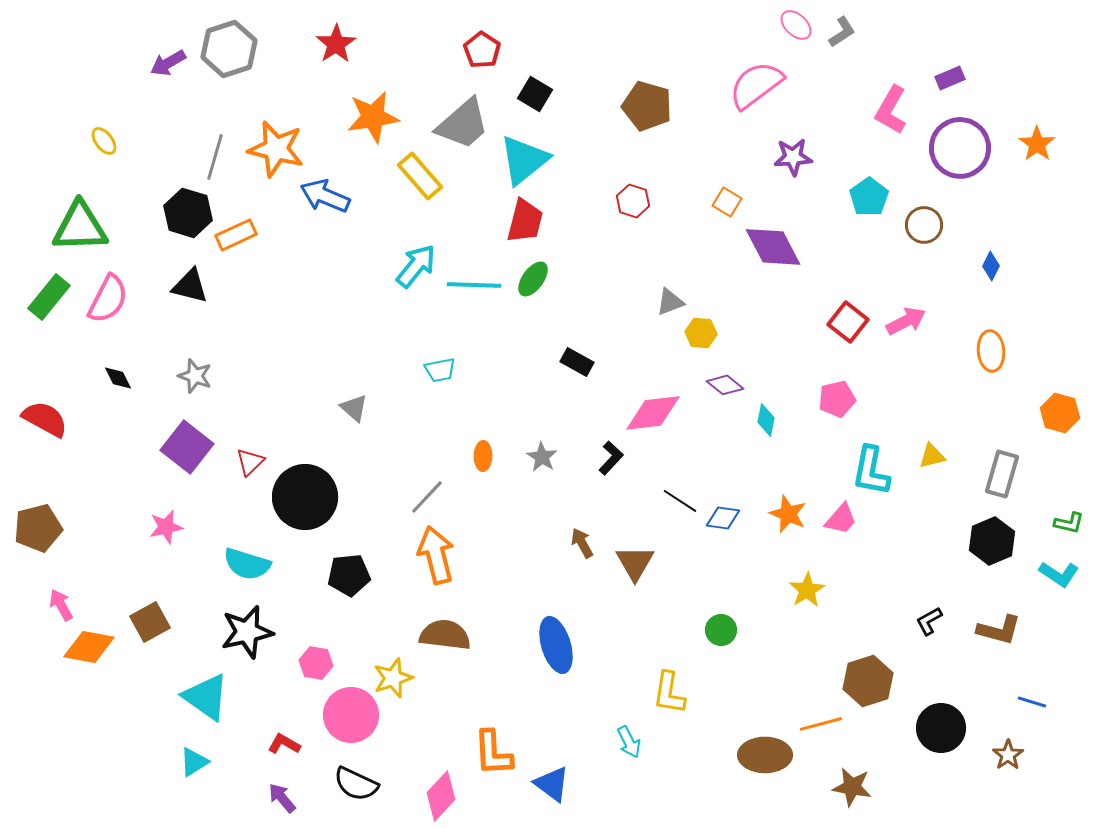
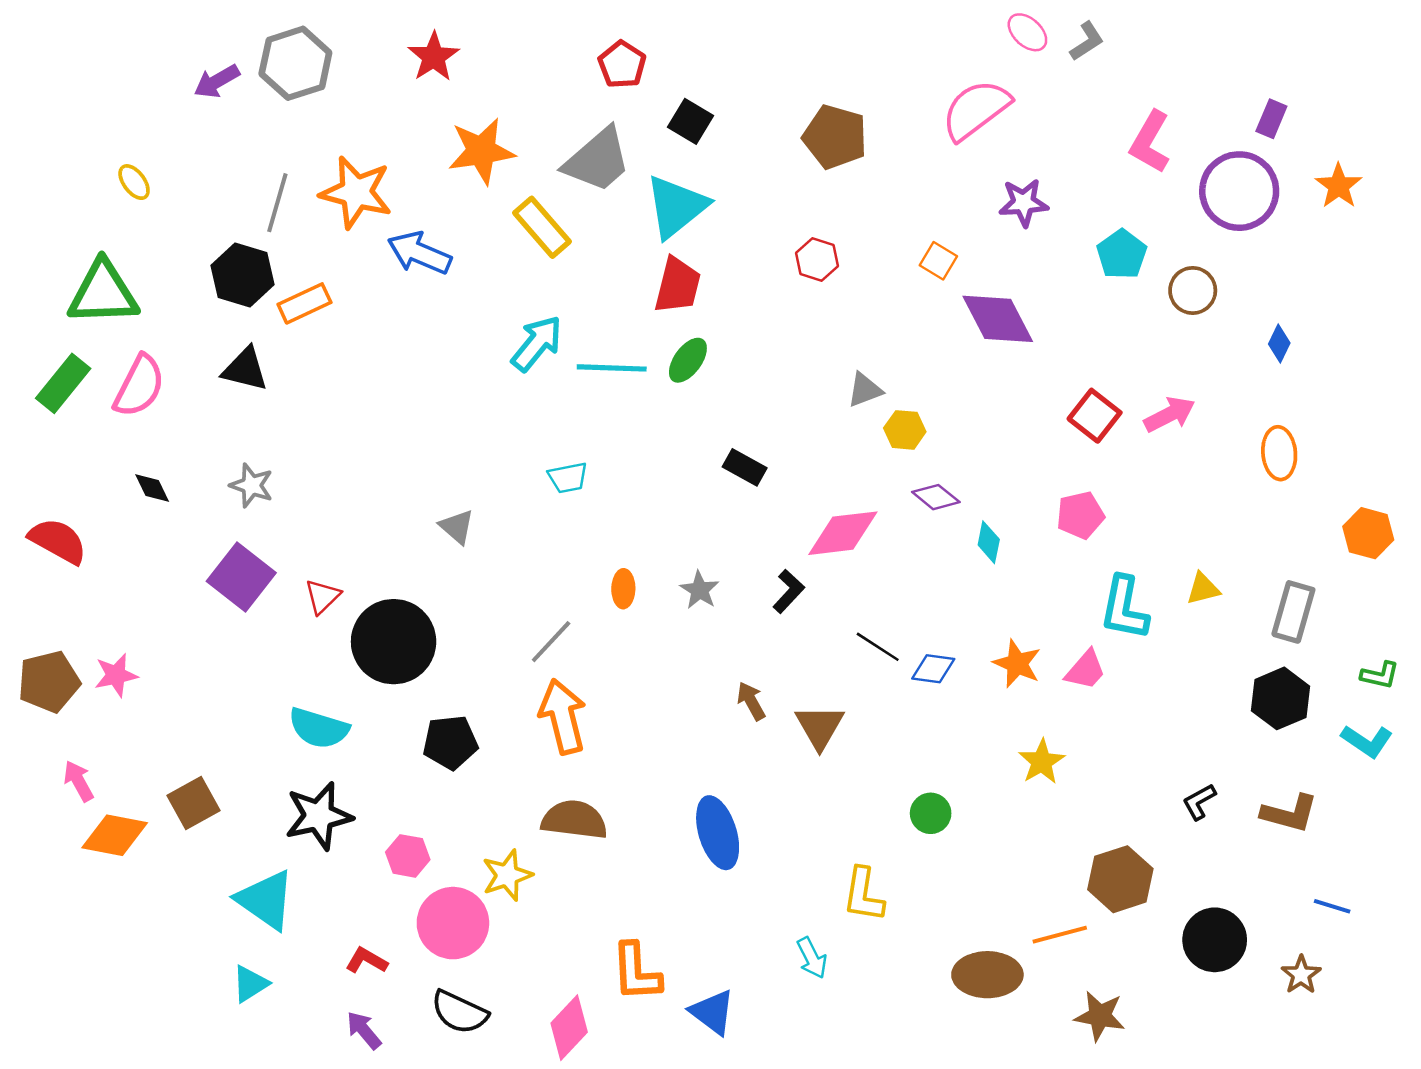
purple rectangle: (950, 78) -> (1271, 119), moved, turned -44
pink star: (166, 527) -> (116, 675), moved

